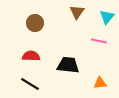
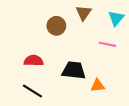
brown circle: (35, 23) -> (56, 26), moved
orange triangle: (100, 83) -> (98, 86), moved

